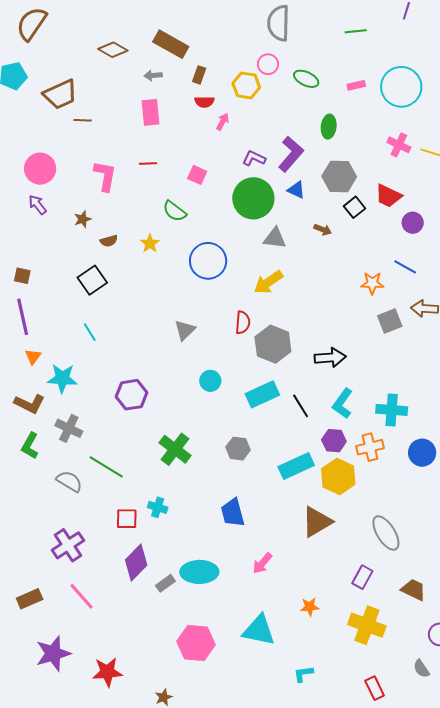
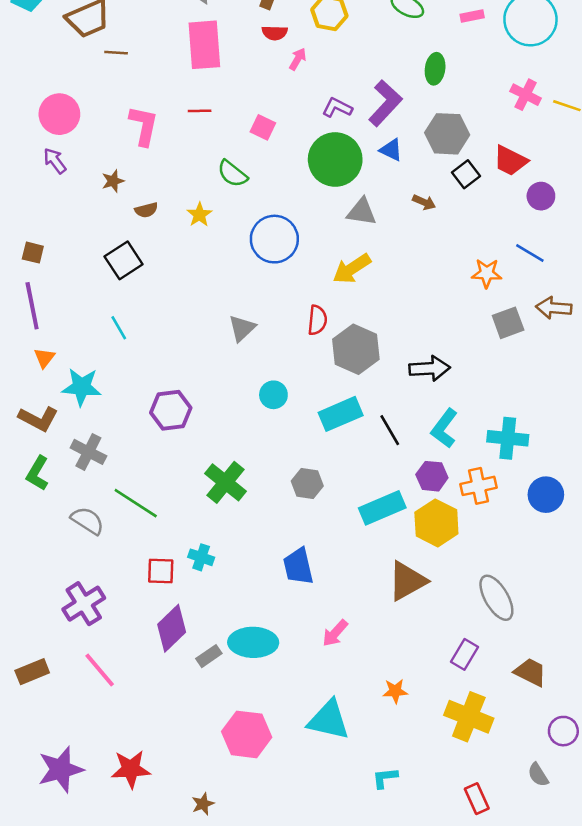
pink rectangle: (150, 112) -> (204, 45), size x1.4
purple star: (53, 653) -> (61, 769), moved

